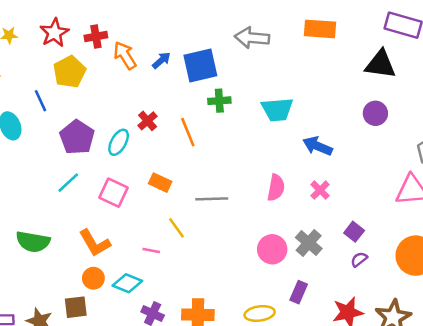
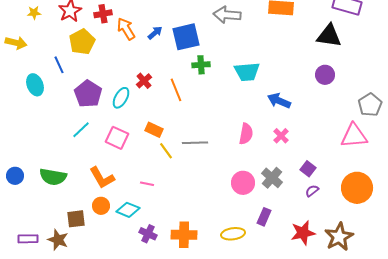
yellow line: (176, 228) -> (166, 151), moved
brown square: (76, 307) -> (76, 219), moved

